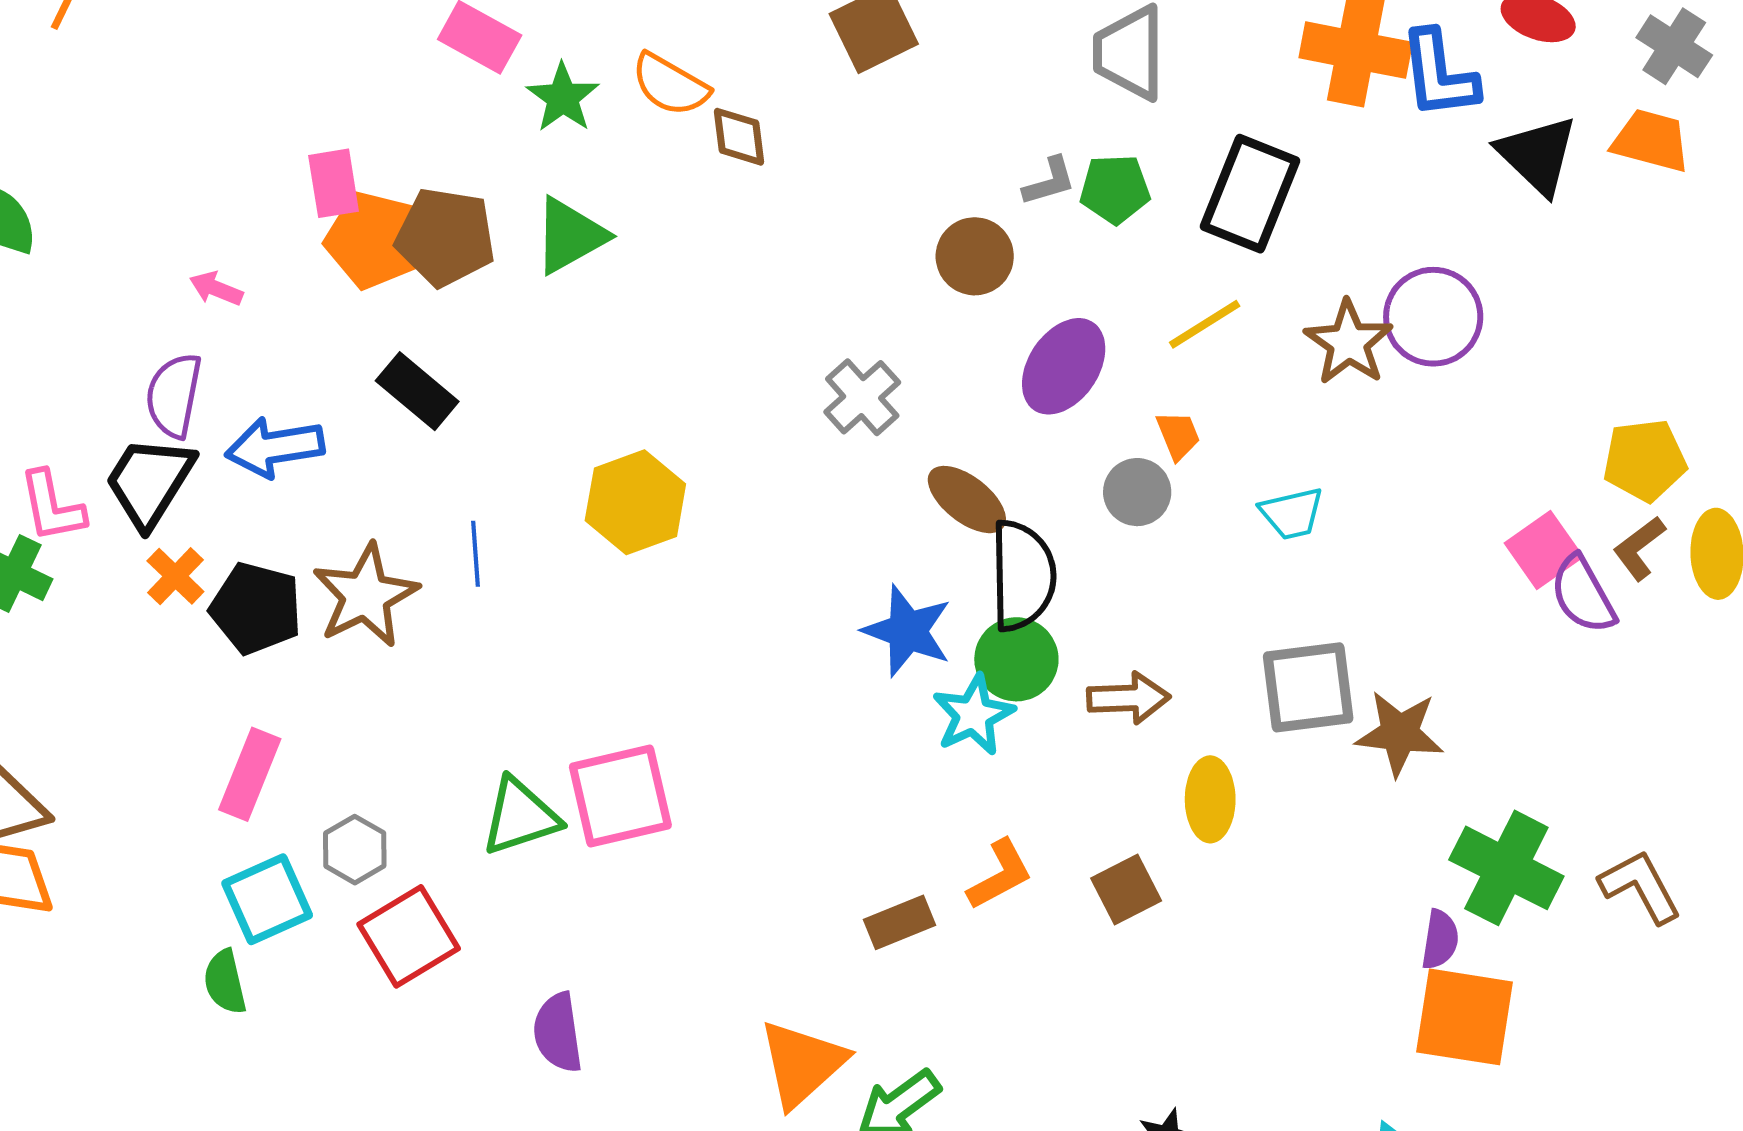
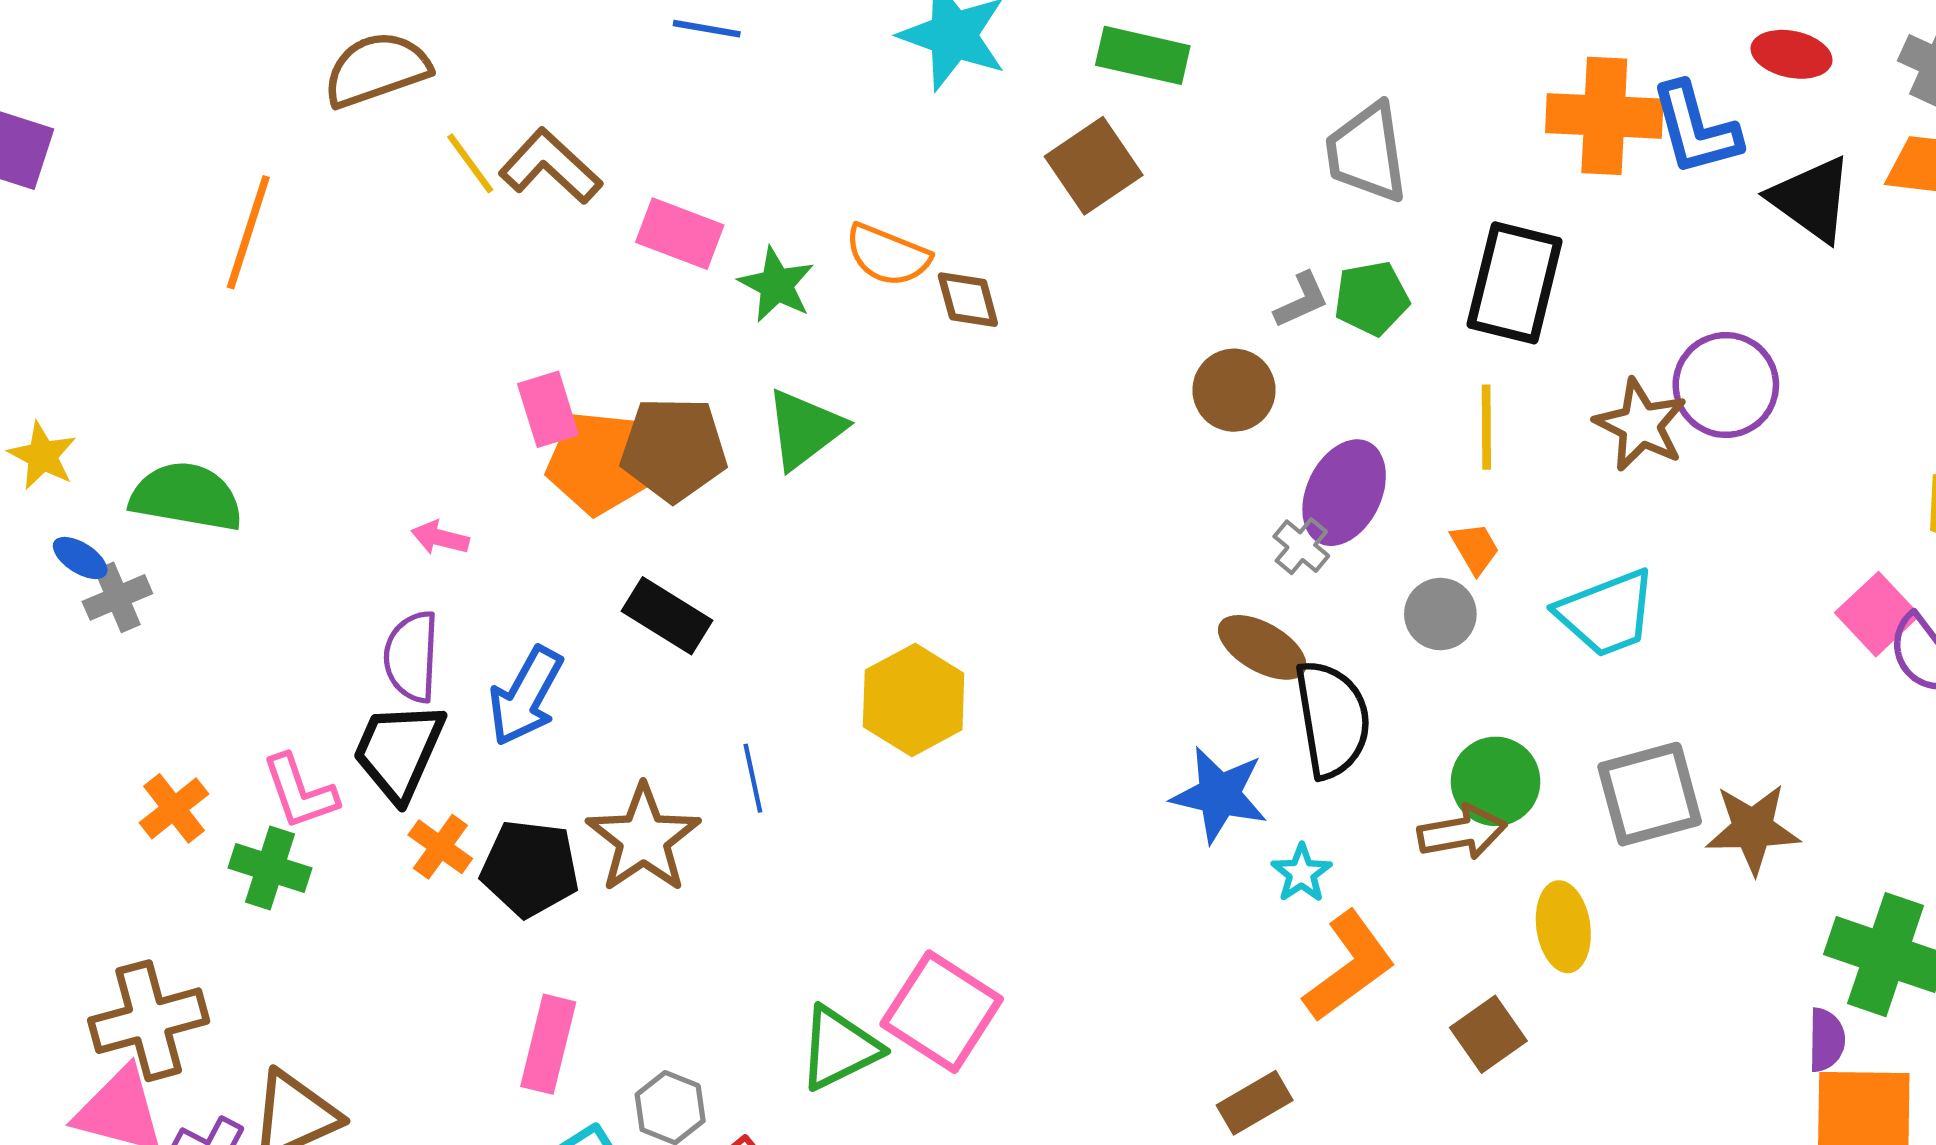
yellow line: (1205, 324) -> (1486, 427), turned -50
gray cross: (862, 397) -> (1301, 546), moved, size x0.7
blue arrow: (275, 447) -> (526, 696), turned -44
cyan trapezoid: (1292, 513) -> (1607, 613), size x1.5
green circle: (1016, 659) -> (1496, 781), moved
cyan star: (974, 715) -> (1301, 873), size x0.7
pink square: (620, 796) -> (942, 1012), turned -36
orange L-shape: (1000, 875) -> (1349, 966), moved, size x1.4

